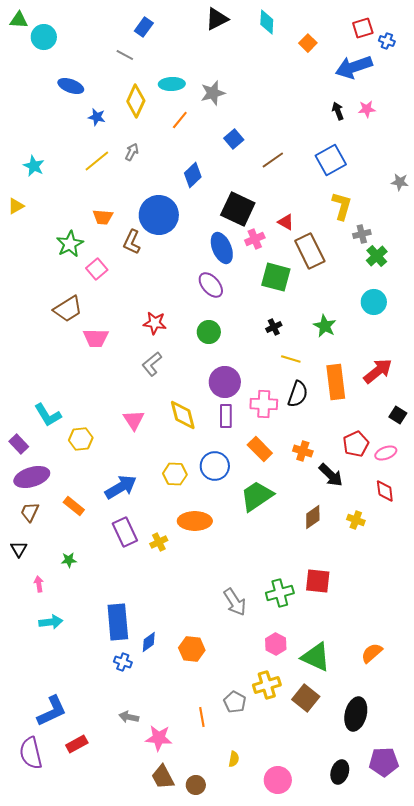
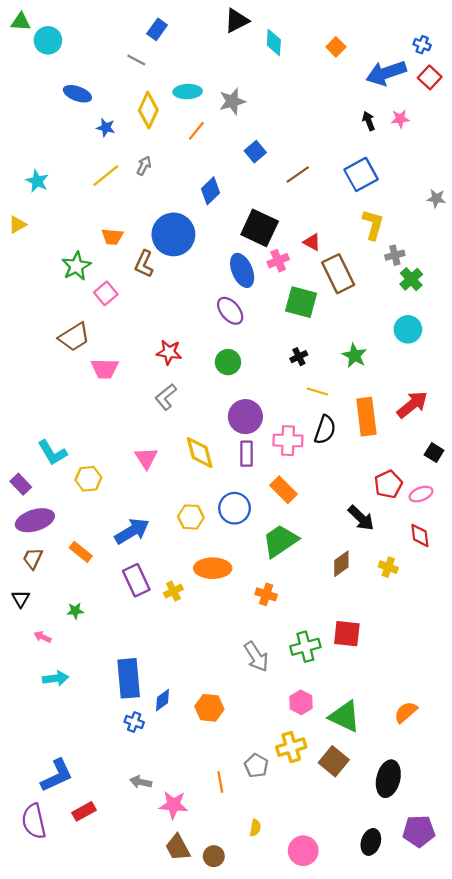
cyan diamond: (267, 22) -> (274, 42), moved
red square: (363, 28) -> (430, 77), moved, turned -30
orange cross: (303, 451) -> (266, 594), moved
pink arrow: (39, 584) -> (43, 637), turned -56

